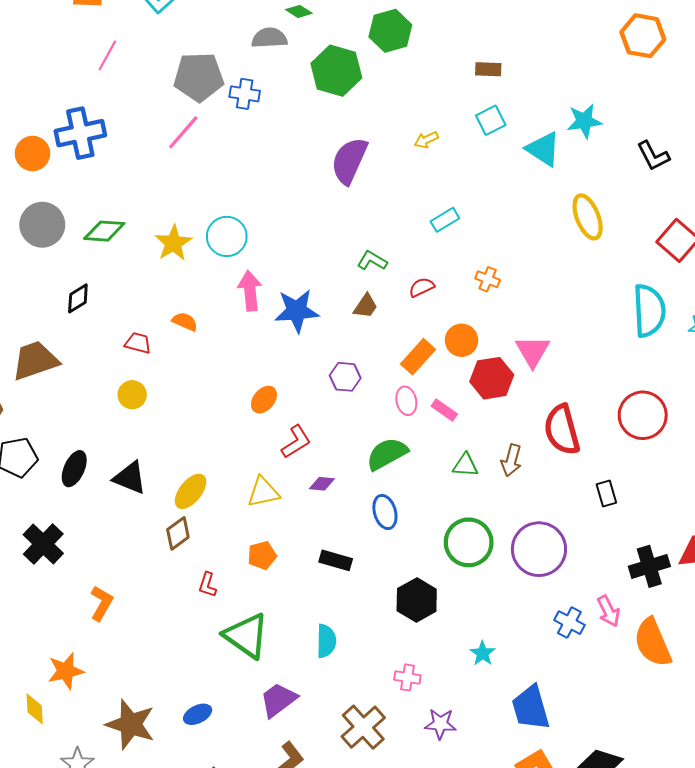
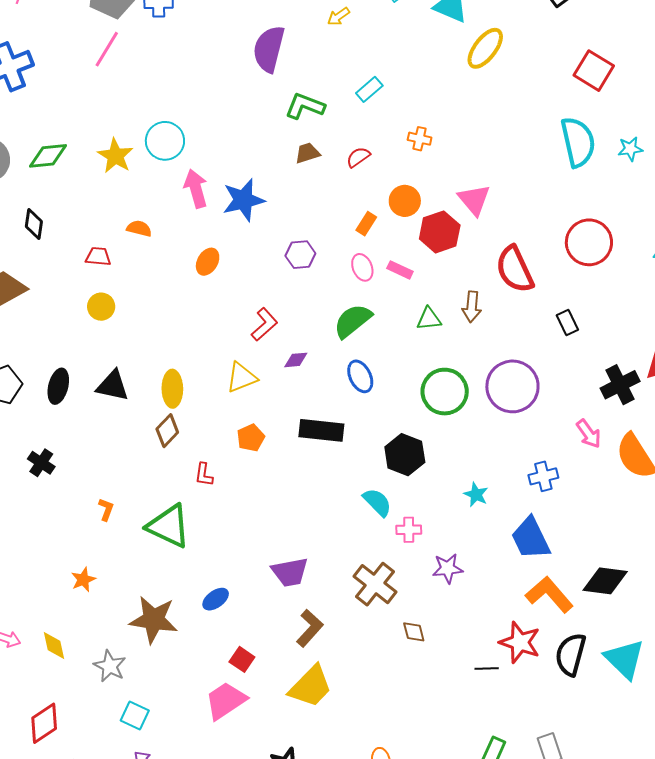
yellow ellipse: (588, 217) -> (485, 48), moved, turned 69
green L-shape: (372, 261) -> (305, 106), moved, size x1.4
black diamond: (78, 298) -> (34, 224), turned -40
brown trapezoid: (366, 306) -> (307, 153), moved, turned -132
orange rectangle: (418, 357) -> (366, 224), size x0.7
orange ellipse: (264, 400) -> (208, 262), moved
yellow ellipse: (191, 491) -> (172, 389), turned -30
black cross: (43, 544) -> (41, 463), size x0.7
black rectangle: (336, 560) -> (321, 430), size x1.4
orange L-shape: (101, 603) -> (106, 509), size x0.7
blue cross: (569, 623) -> (543, 476), moved, turned -32
green triangle: (246, 636) -> (169, 526), moved
cyan semicircle: (326, 641) -> (377, 502), moved, turned -36
orange star: (66, 671) -> (83, 580), size x0.7
purple trapezoid: (278, 700) -> (290, 572), turned -144
yellow diamond: (35, 709) -> (54, 646), moved

